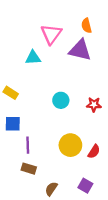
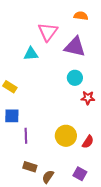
orange semicircle: (86, 26) -> (81, 16), moved, turned 112
cyan circle: (61, 100) -> (75, 78), moved
brown rectangle: (29, 169) -> (30, 167), moved

